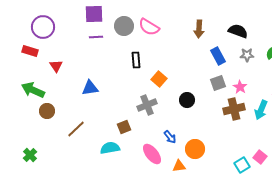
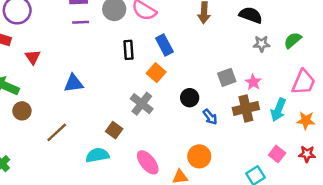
blue rectangle: (218, 56) -> (164, 45), moved
gray cross: (147, 105) -> (142, 104), turned -30
brown square: (124, 127) -> (114, 130), turned -32
blue arrow: (170, 137) -> (210, 117), moved
pink square: (260, 157) -> (277, 154), moved

